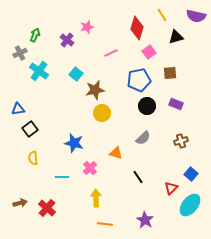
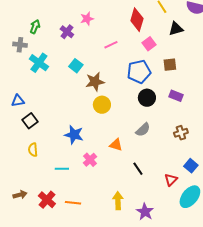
gray cross: (20, 53) -> (20, 45), turned 32
yellow arrow: (96, 198) -> (118, 201), moved
orange line: (105, 224) -> (73, 203), moved

